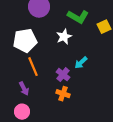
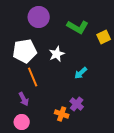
white star: (64, 37) -> (57, 54), moved
purple cross: (63, 75) -> (77, 104), moved
orange cross: (63, 94) -> (62, 114), moved

